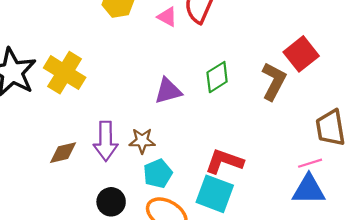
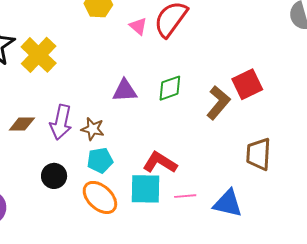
pink line: (310, 163) -> (185, 196), moved
cyan square: (215, 194) -> (145, 189), turned -32

